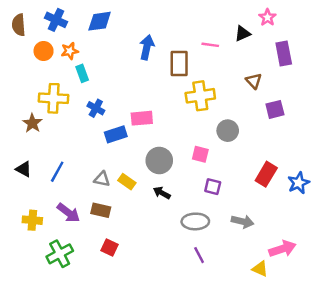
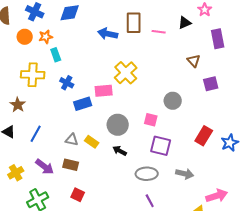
blue arrow: (147, 47) -> (108, 34), turned -90
brown rectangle: (179, 63) -> (134, 23), moved
yellow cross: (200, 96) -> (126, 73), moved, turned -35
brown star: (32, 123) -> (18, 105), moved
purple square: (213, 187) -> (161, 146), size x1.5
yellow cross: (32, 220) -> (16, 173), turned -35

